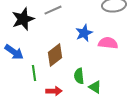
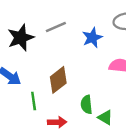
blue star: (84, 33) -> (92, 38), moved

